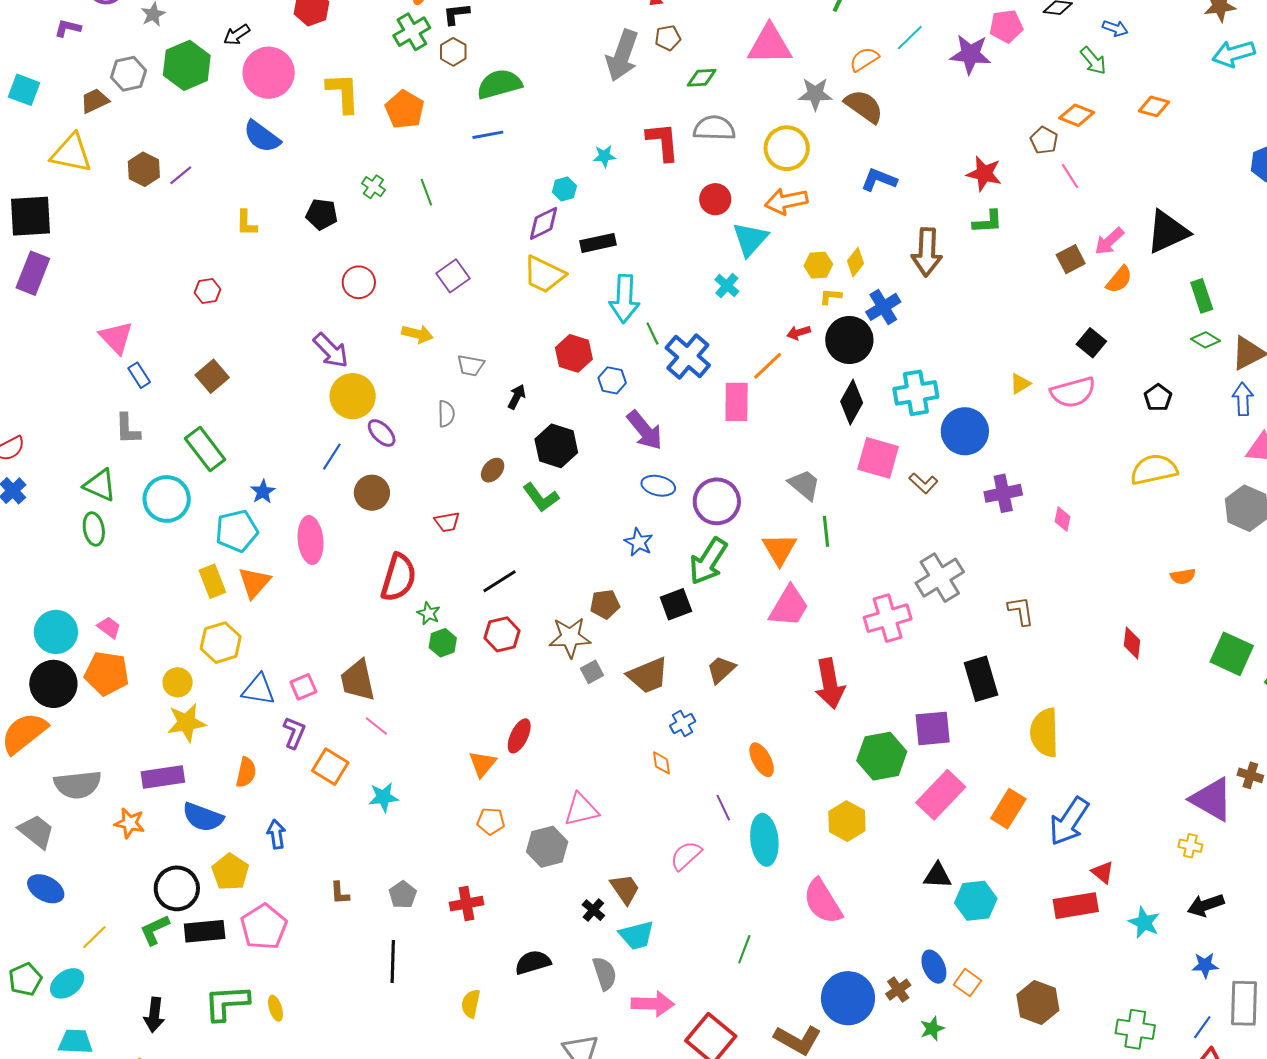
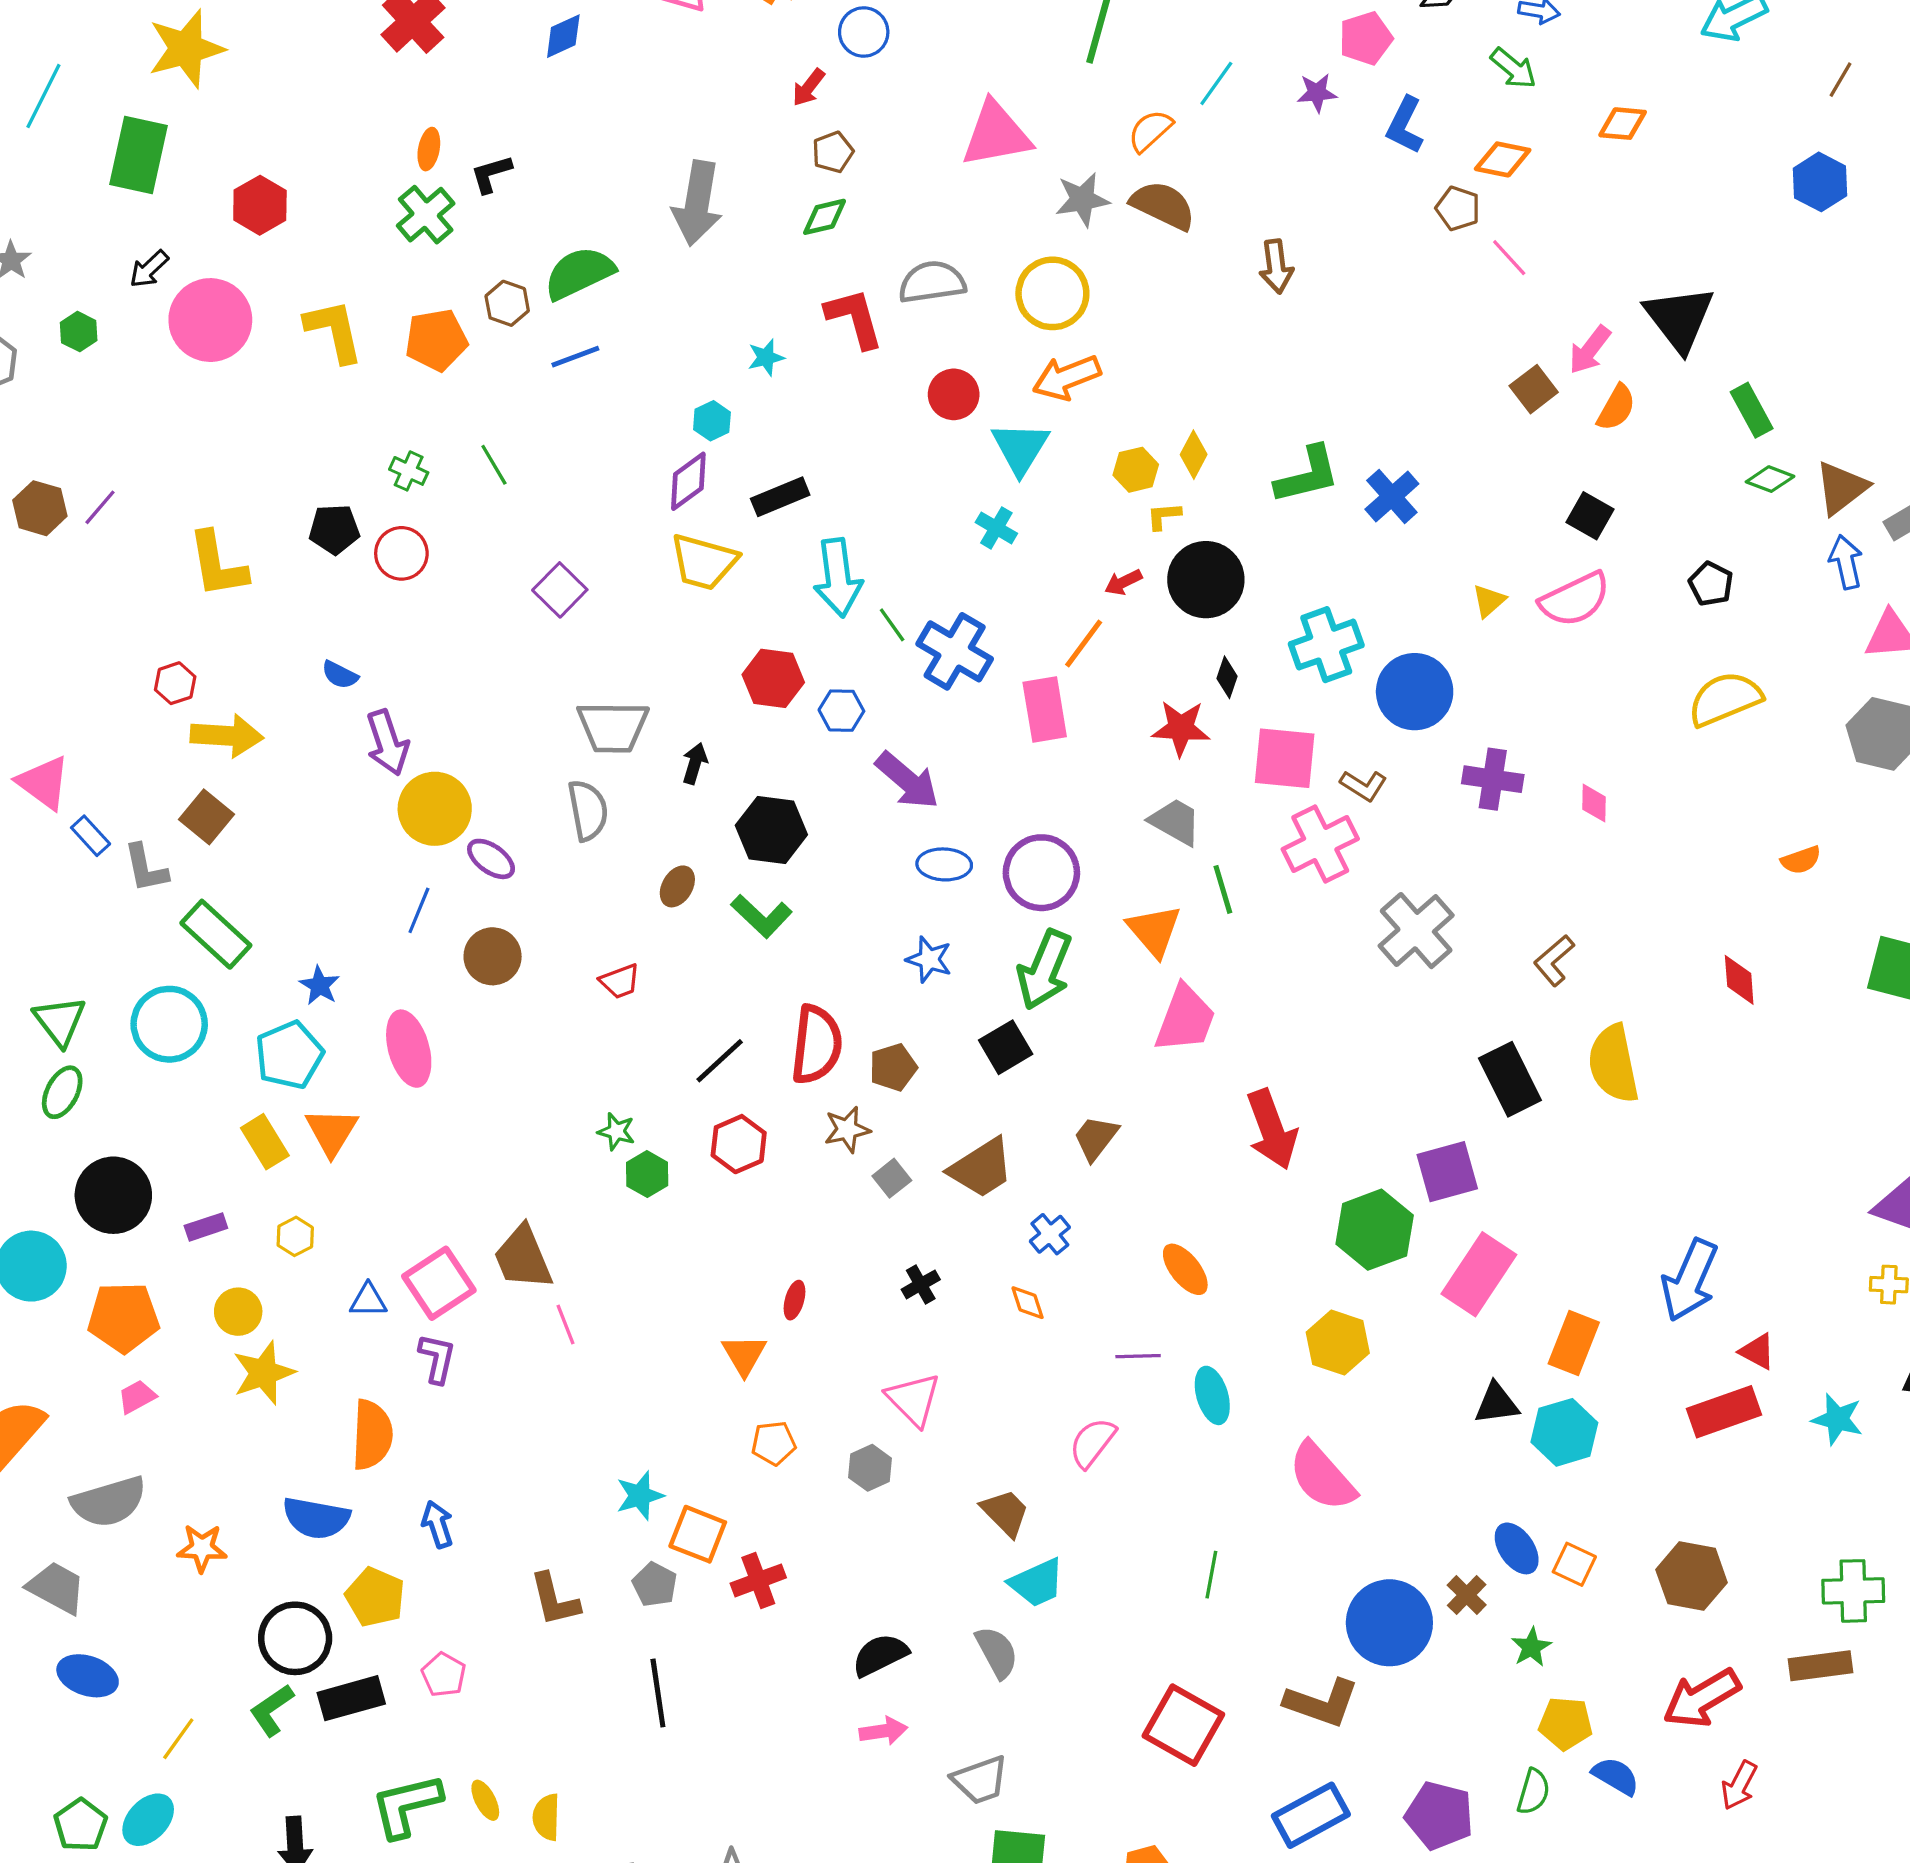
brown hexagon: (453, 52) -> (507, 303), moved
purple star: (970, 54) -> (1317, 93), size x0.6
gray arrow: (622, 56) -> (697, 203), moved
green hexagon: (187, 65) -> (79, 332), size x0.5
green diamond: (702, 78) -> (825, 217), moved
orange pentagon: (405, 109) -> (436, 340), turned -30
blue semicircle: (262, 137) -> (340, 675), moved, size x0.6
red star: (984, 174) -> (1181, 728), moved
blue L-shape: (879, 180) -> (1405, 125), moved, turned -75
green L-shape: (988, 222) -> (1307, 475), moved, size x1.4
yellow L-shape: (246, 223) -> (218, 565), size x1.6
black triangle: (1168, 232) -> (1679, 318), turned -33
brown arrow: (927, 252) -> (1276, 266), moved, size x0.7
red circle: (359, 282) -> (401, 553), moved
blue cross: (883, 307) -> (1392, 496), moved
yellow arrow: (417, 334) -> (227, 736), moved, size x1.4
purple arrow: (331, 351) -> (387, 743), turned 36
gray trapezoid: (471, 365) -> (613, 727), size x1.6
black diamond: (852, 402) -> (1227, 677), size x0.6
gray semicircle: (446, 414) -> (588, 810), size x1.4
gray L-shape: (128, 429) -> (146, 868), moved
green triangle: (100, 485) -> (60, 1021), turned 39
purple cross: (1003, 493) -> (1493, 779), turned 30
green ellipse: (94, 529) -> (62, 1092), turned 48
red semicircle: (399, 577) -> (817, 1045), moved
brown L-shape: (1021, 611) -> (1554, 960), turned -112
pink cross: (888, 618) -> (1320, 844), moved
pink trapezoid: (109, 627) -> (137, 1397), moved, turned -55
brown star: (570, 637) -> (847, 1129), size x0.7
yellow hexagon: (221, 643) -> (295, 1236), size x0.6
black circle: (53, 684) -> (113, 1195), moved
pink square: (303, 687) -> (439, 1283), size x1.6
blue triangle: (258, 690) -> (368, 1300), size x0.7
pink line: (376, 726) -> (565, 1325), turned 40
yellow semicircle: (1044, 733) -> (1613, 1064), moved
red ellipse: (519, 736) -> (794, 1300), size x0.7
orange square: (330, 767) -> (698, 1534), moved
orange semicircle: (246, 772) -> (372, 1435), size x1.4
purple rectangle: (163, 777) -> (206, 1227), moved, size x0.6
cyan star: (383, 797) -> (640, 1496), moved
purple line: (723, 808) -> (1138, 1356), turned -56
orange rectangle: (1008, 809) -> (1574, 1343), moved
pink triangle: (581, 810) -> (913, 1399), turned -51
cyan ellipse: (764, 840) -> (1212, 1395), size x0.7
gray hexagon: (547, 847) -> (870, 1468), size x0.7
brown L-shape: (340, 893) -> (555, 1600), size x1.5
black cross: (593, 910) -> (921, 1284), moved, turned 30
pink pentagon: (264, 927) -> (444, 1675), size x0.6
yellow semicircle: (471, 1004) -> (546, 1817), moved
pink arrow: (653, 1004) -> (883, 1731), moved, size x0.7

